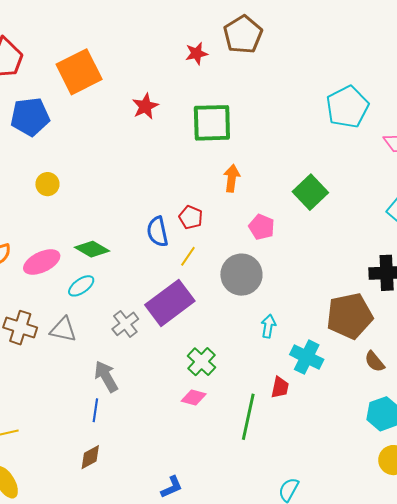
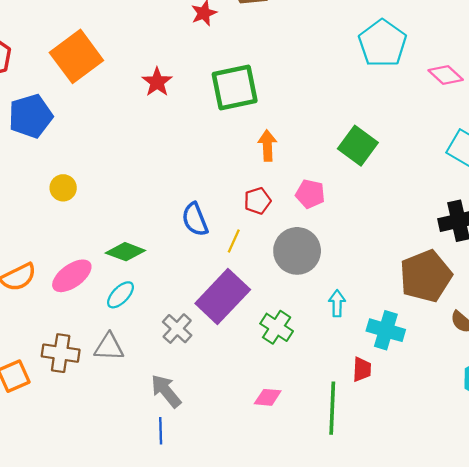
red pentagon: (191, 217) -> (257, 201), moved, turned -30
green cross: (202, 362) -> (277, 327), moved

